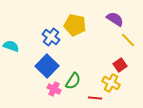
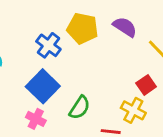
purple semicircle: (115, 19) -> (125, 27), moved
pink cross: (54, 89) -> (36, 119), moved

